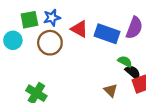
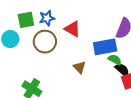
blue rectangle: (107, 34) -> (105, 47), moved, turned -30
brown triangle: (111, 90) -> (80, 67), moved

